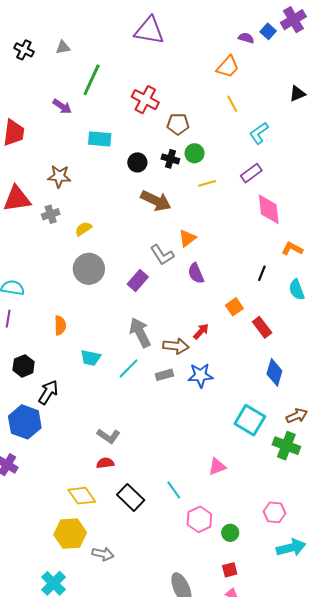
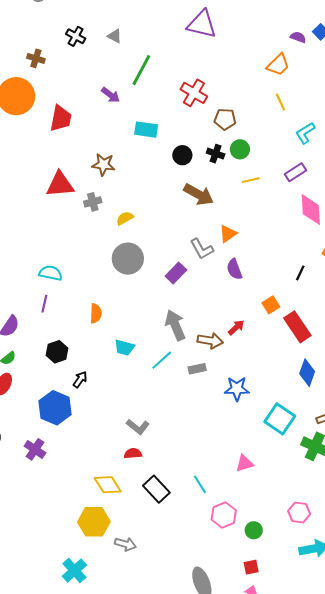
gray triangle: (63, 47) -> (115, 36), turned 35
red rectangle: (262, 327) -> (297, 327), size x1.4
blue star: (200, 375) -> (237, 389), moved
black arrow: (48, 392) -> (80, 379), size x0.7

